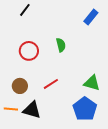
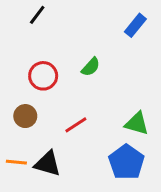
green semicircle: (61, 45) -> (91, 67), turned 56
brown circle: (20, 86) -> (25, 116), moved

